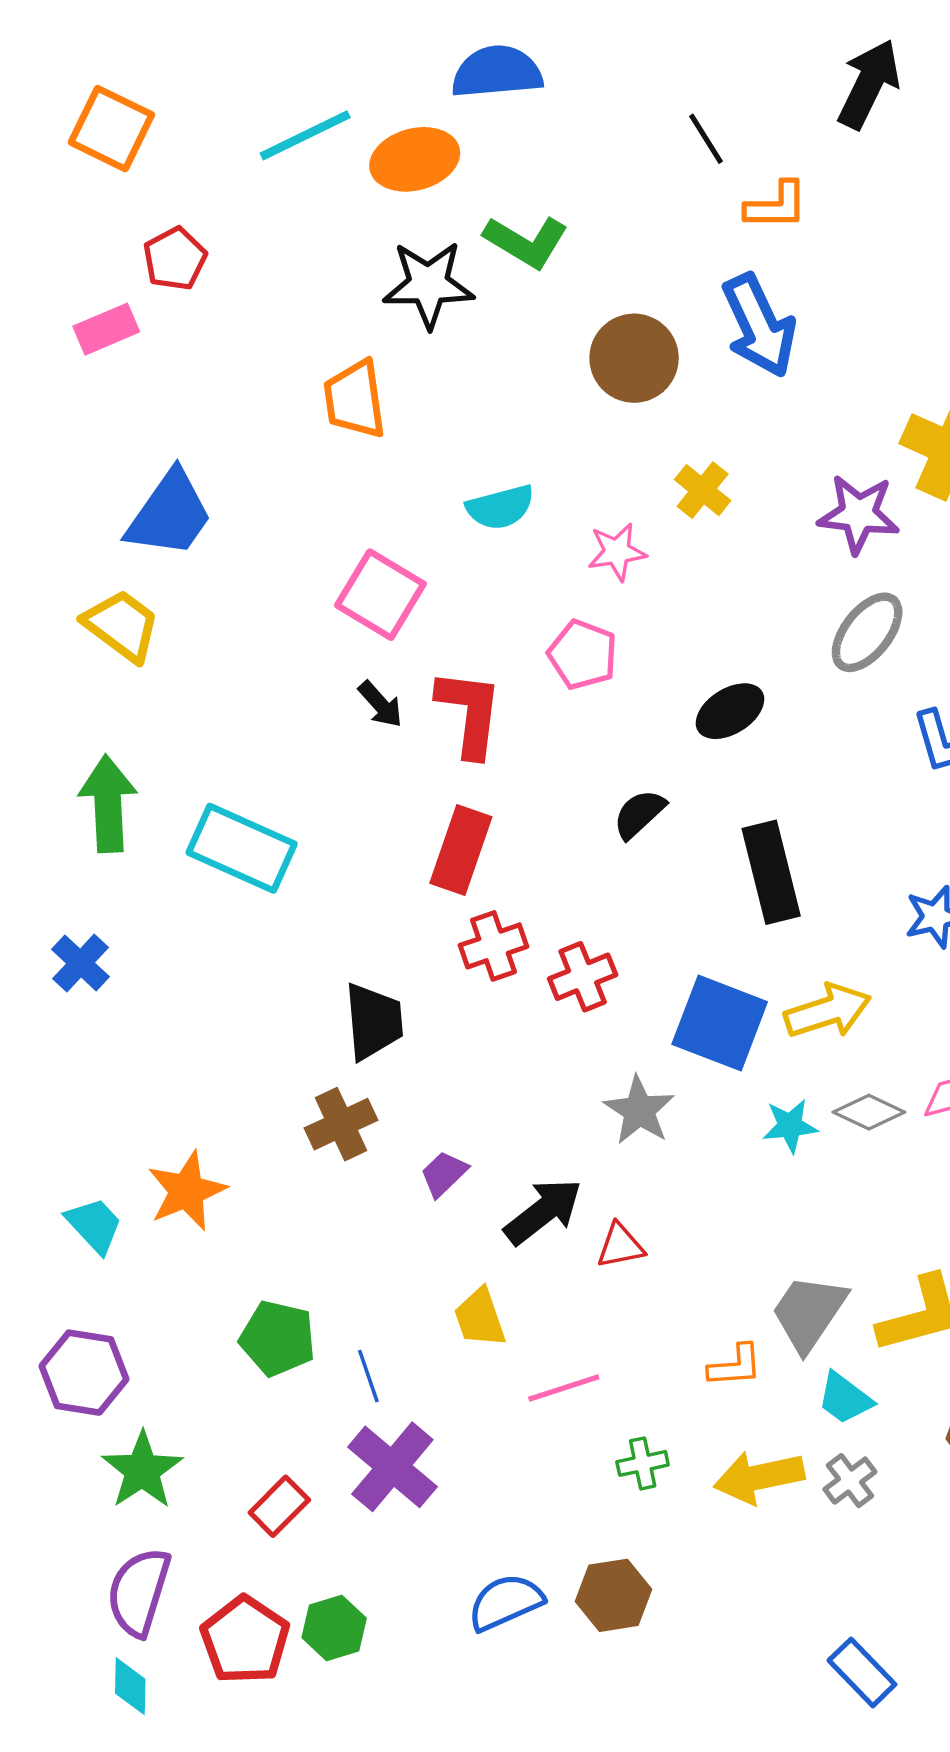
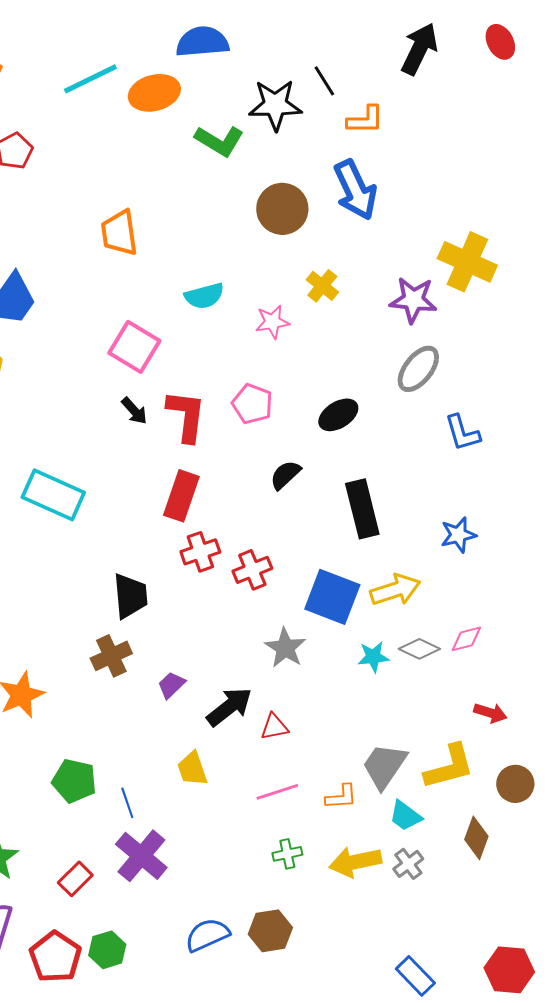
black star: (428, 284) -> (275, 105), moved
pink pentagon: (583, 655) -> (252, 404), moved
pink line: (564, 1388) -> (277, 792), moved

